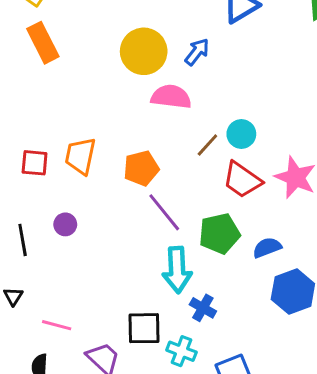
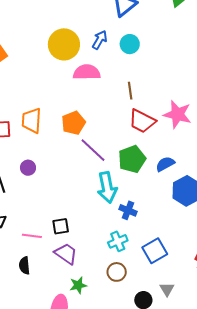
cyan circle: (241, 134) -> (130, 44), moved
brown line: (207, 145) -> (130, 91), moved, turned -42
black square: (144, 328) -> (61, 226), moved, size x0.7
cyan cross: (181, 351) -> (118, 241), turned -36

